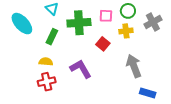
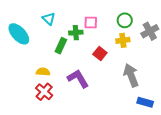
pink square: (106, 16) -> (91, 23), moved
green cross: (79, 23) -> (76, 33), size x0.6
green rectangle: (52, 37) -> (61, 46), moved
red cross: (47, 82) -> (44, 92), turned -36

